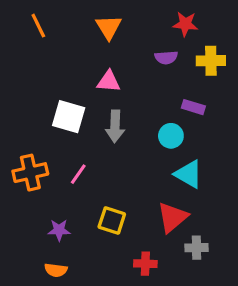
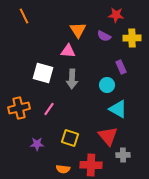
orange triangle: (109, 27) -> (78, 30), moved
purple semicircle: (166, 58) -> (104, 36), turned 32
purple rectangle: (193, 107) -> (121, 67), turned 48
red triangle: (173, 217) -> (108, 136), turned -30
red cross: (145, 264) -> (91, 165), size x1.5
orange semicircle: (56, 270) -> (63, 169), moved

